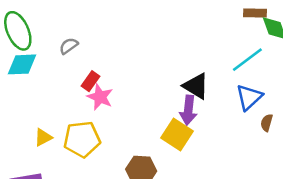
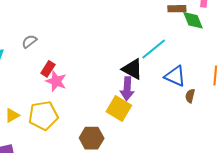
cyan line: (247, 60) -> (154, 49), moved
blue triangle: (249, 97) -> (175, 76), turned -50

